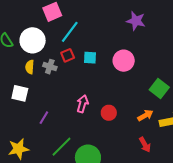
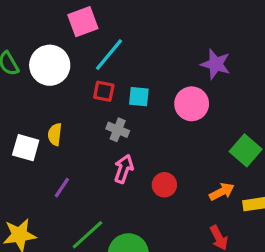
purple star: (136, 21) -> (216, 64), moved
red square: (68, 55) -> (104, 91), turned 32
yellow semicircle: (30, 67) -> (55, 134), moved
gray cross: (50, 67) -> (118, 130), moved

